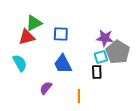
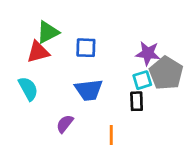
blue trapezoid: (63, 64) -> (89, 90), turned -70

